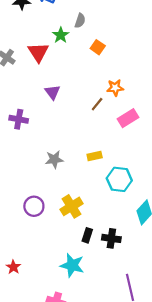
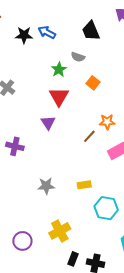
gray semicircle: (80, 21) -> (78, 57), turned 88
red triangle: (38, 52) -> (59, 97), moved
purple circle: (34, 206) -> (22, 241), moved

